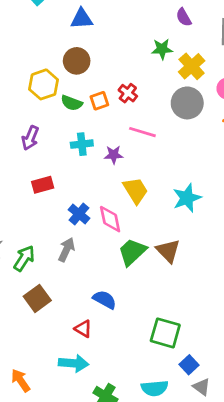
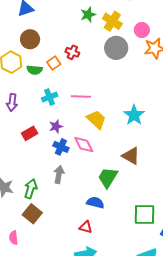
pink line: (142, 132) -> (81, 97), moved
purple star: (114, 155) -> (56, 126), moved
green trapezoid: (132, 252) -> (108, 177), moved
brown square: (37, 298) -> (32, 214), moved

